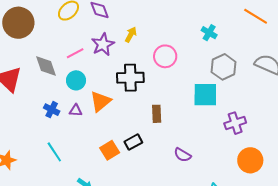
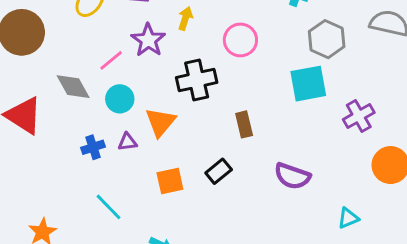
blue cross: (52, 110) -> (93, 147), turned -35
orange square: (110, 150) -> (170, 181), moved, turned 30
purple semicircle: (182, 155) -> (292, 176), size x1.4

